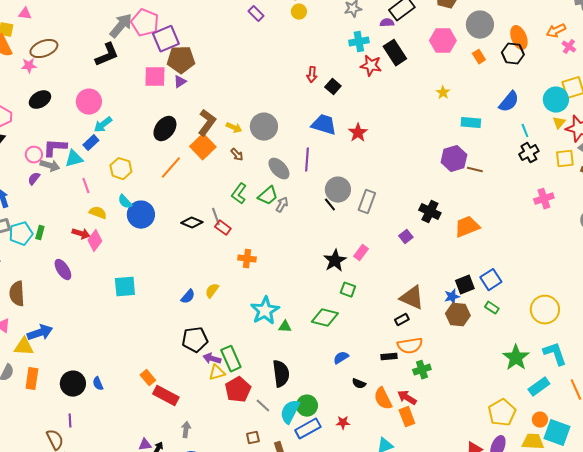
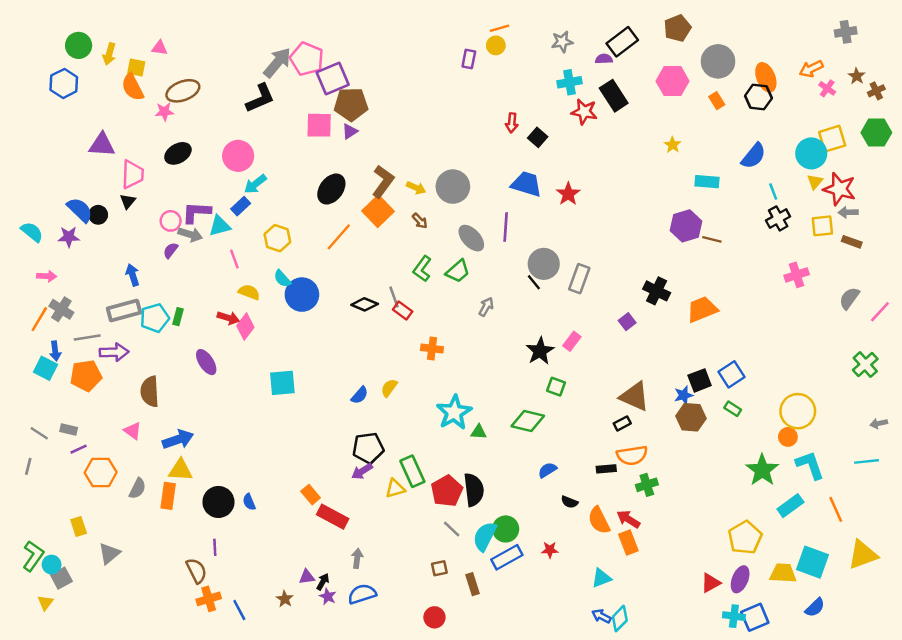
purple rectangle: (256, 14) -> (469, 59), moved, turned 56
gray arrow: (282, 205) -> (486, 307), moved
yellow triangle: (24, 347) -> (180, 470), moved
purple arrow: (212, 359) -> (362, 471), moved, turned -48
red pentagon: (238, 390) -> (447, 491), moved
orange circle: (540, 420) -> (788, 437), moved

